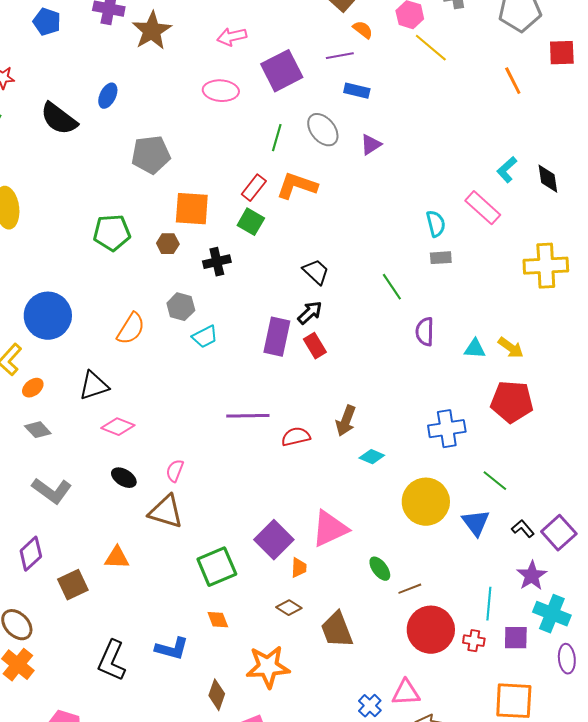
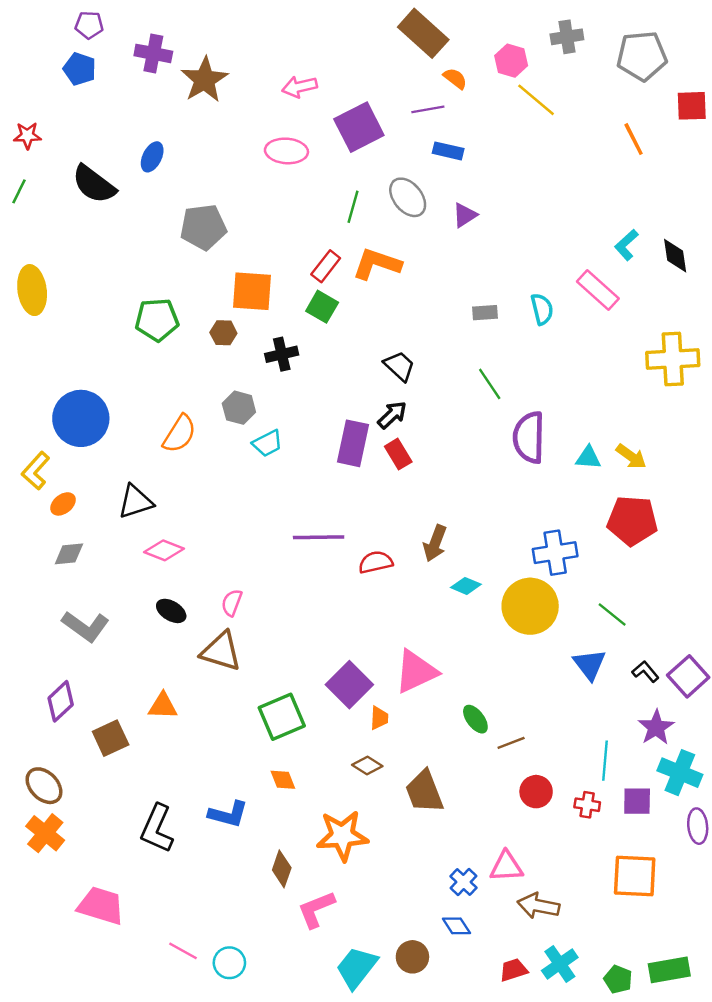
gray rectangle: (441, 258) -> (485, 313), moved
purple semicircle: (425, 332) -> (529, 437), size x1.5
gray diamond: (38, 430) -> (69, 554), turned -52
yellow circle: (426, 502) -> (530, 606), moved
red circle: (431, 630) -> (536, 792), size x0.6

